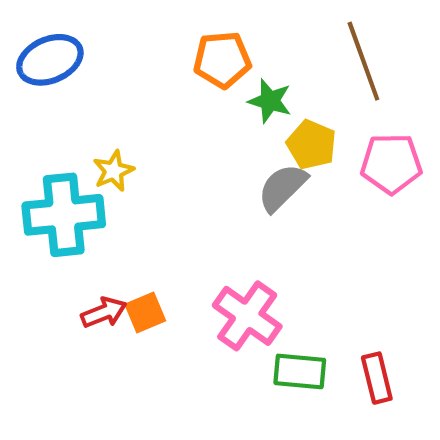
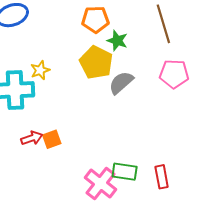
yellow pentagon: (311, 145) -> (96, 62), moved, size x1.4
pink cross: (247, 316) -> (101, 184), moved

